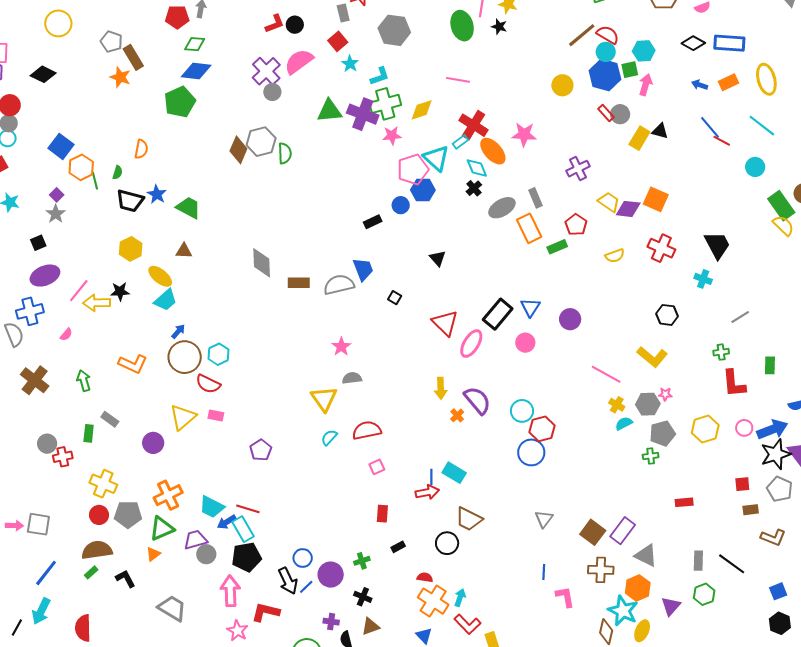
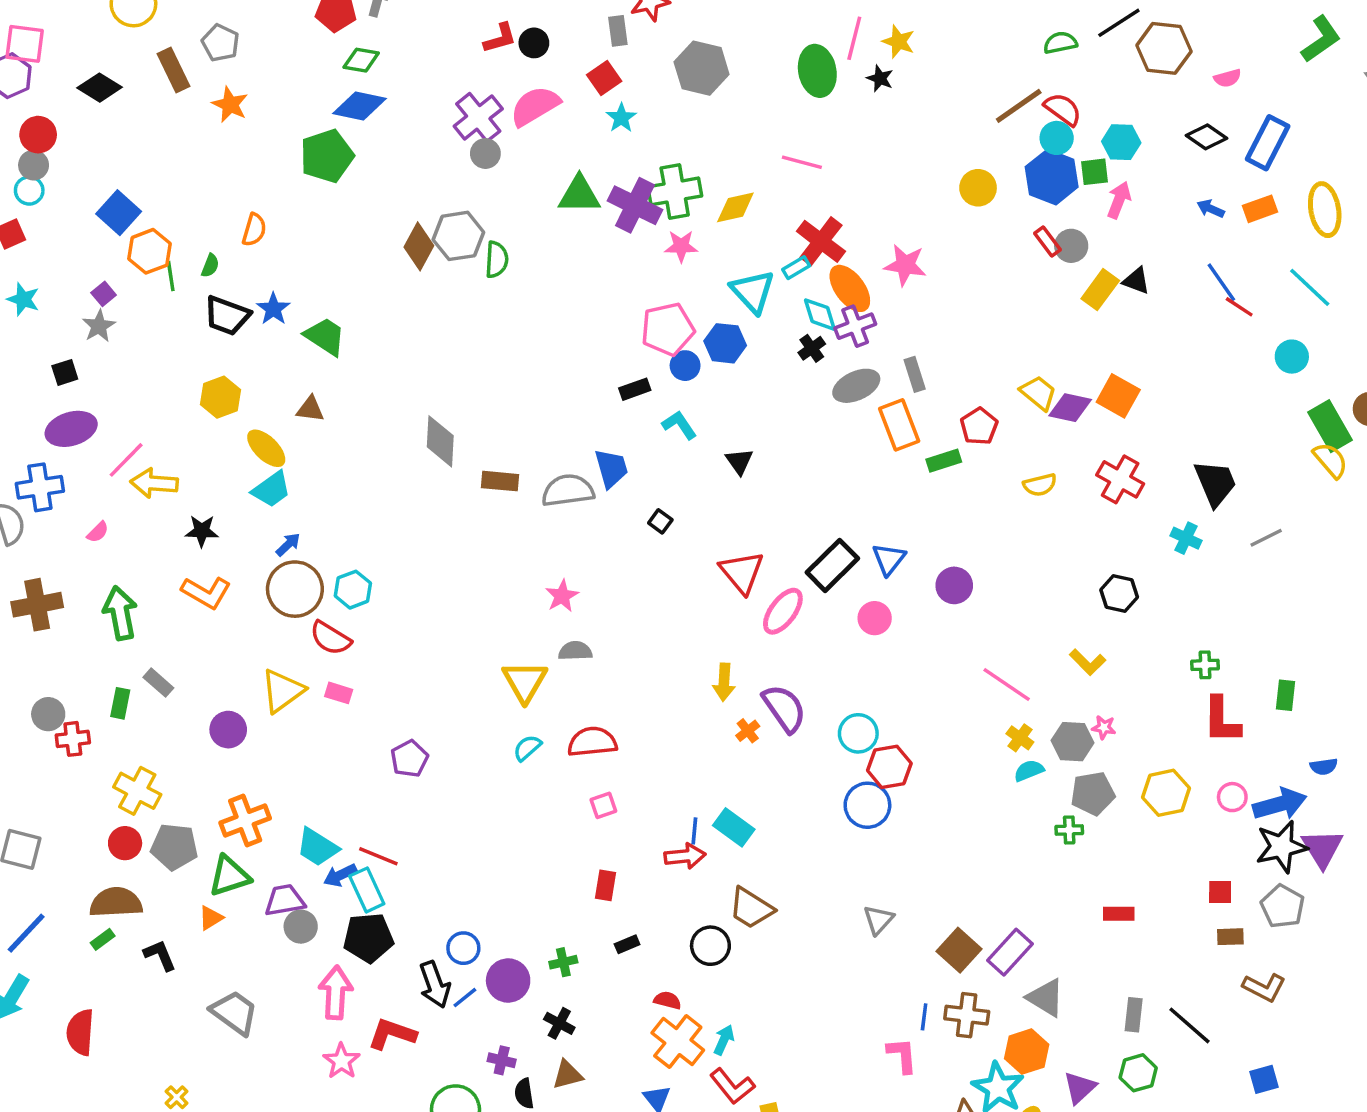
blue rectangle: (729, 43) -> (1268, 143), turned -72
brown rectangle: (133, 57) -> (173, 70), moved
cyan L-shape: (380, 76) -> (679, 425), moved, turned -110
pink pentagon: (413, 169) -> (668, 329), moved
purple cross: (578, 169) -> (855, 326), moved
black star: (120, 291) -> (202, 531), moved
gray line: (740, 317) -> (1266, 538), moved
yellow L-shape: (652, 357) -> (1088, 662), size x0.7
brown cross: (35, 380) -> (37, 605), turned 36
green arrow: (84, 381) -> (120, 613), size x1.4
blue line: (544, 572) -> (924, 1017), moved

